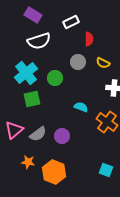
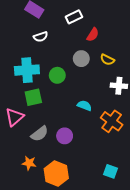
red semicircle: (89, 39) -> (93, 35), turned 32
white semicircle: (39, 41) -> (41, 37), size x0.6
cyan cross: (26, 73) -> (27, 70), turned 35
pink triangle: (14, 130) -> (14, 117), moved

